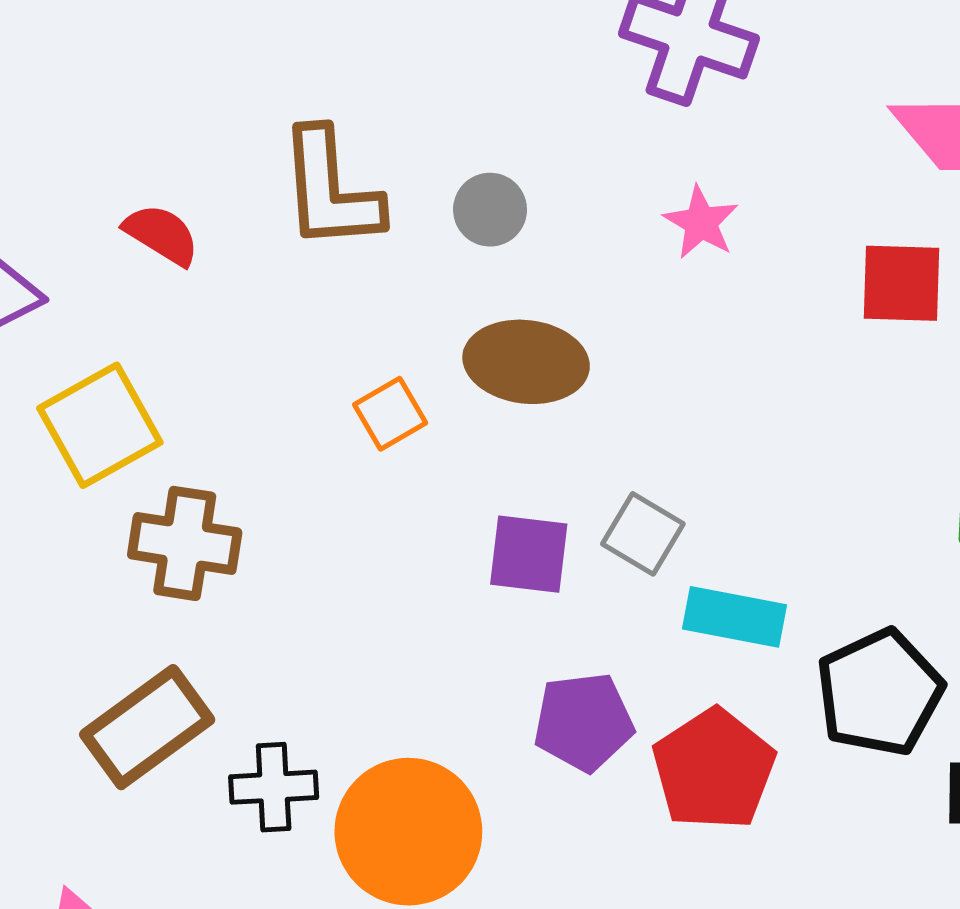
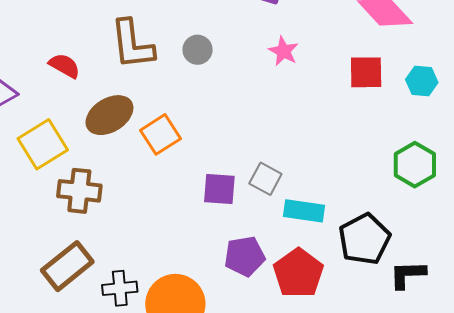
brown ellipse: (526, 362) -> (109, 115), moved, turned -36
orange square: (390, 414) -> (161, 134), size x1.4

